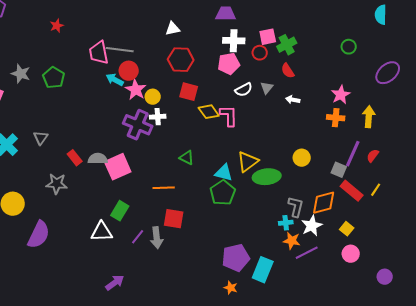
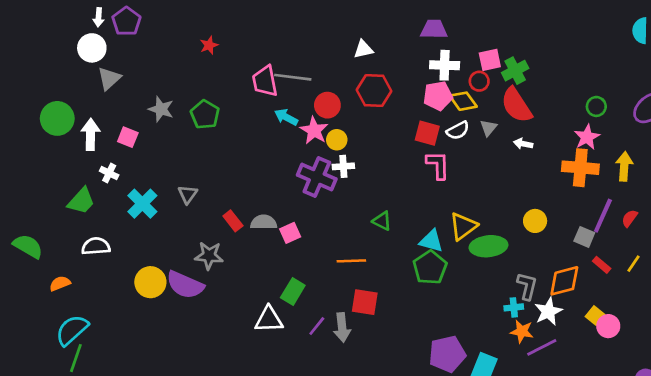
green circle: (349, 47) -> (596, 106), moved
red circle: (129, 71) -> (327, 105), moved
red semicircle: (288, 71) -> (516, 105), size x1.8
red square: (189, 92) -> (427, 133), moved
yellow diamond: (209, 112) -> (463, 101), moved
orange cross: (336, 118) -> (580, 168), size x1.5
pink square: (118, 167) -> (290, 233), size x0.6
red rectangle: (352, 191) -> (602, 265), size x0.6
purple semicircle: (39, 235) -> (185, 285), moved, turned 88
pink circle: (351, 254) -> (608, 326), moved

